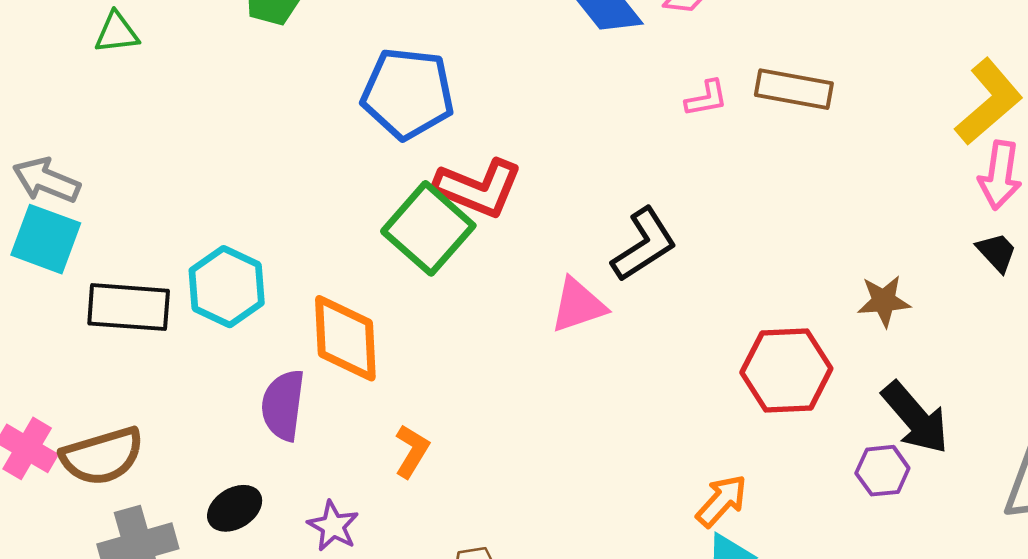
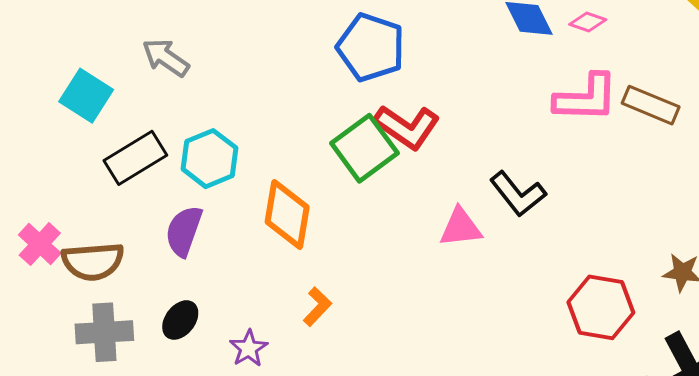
pink L-shape: (706, 98) -> (586, 98), size x2.0
gray arrow: (46, 180) -> (166, 58), moved
black L-shape: (644, 245) -> (518, 194), turned 72
black rectangle: (129, 307) -> (135, 158), turned -48
purple semicircle: (283, 405) -> (184, 231), moved
black ellipse: (235, 508) -> (180, 320), turned -33

